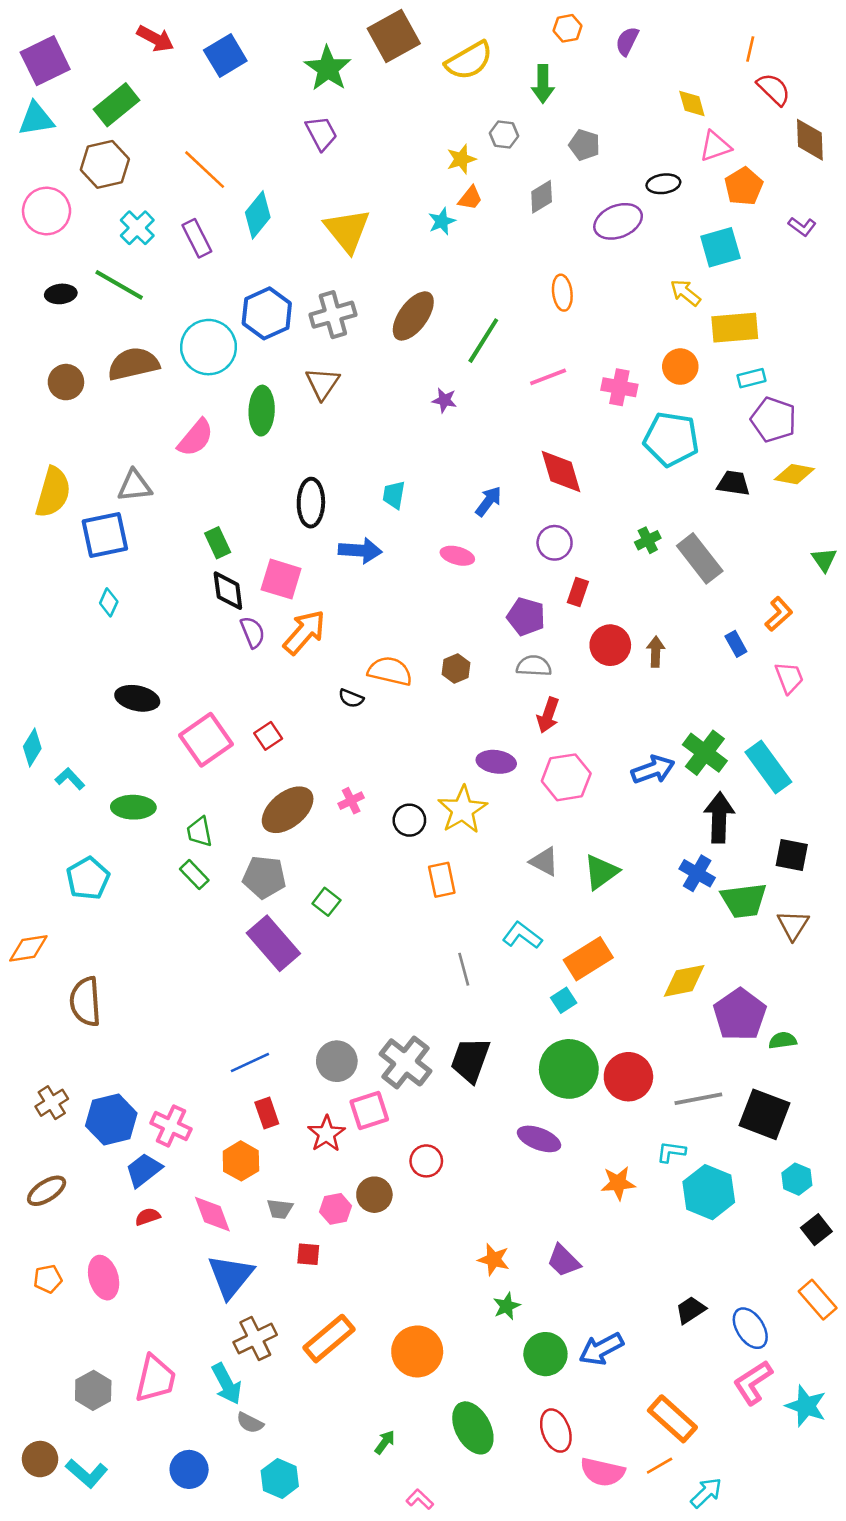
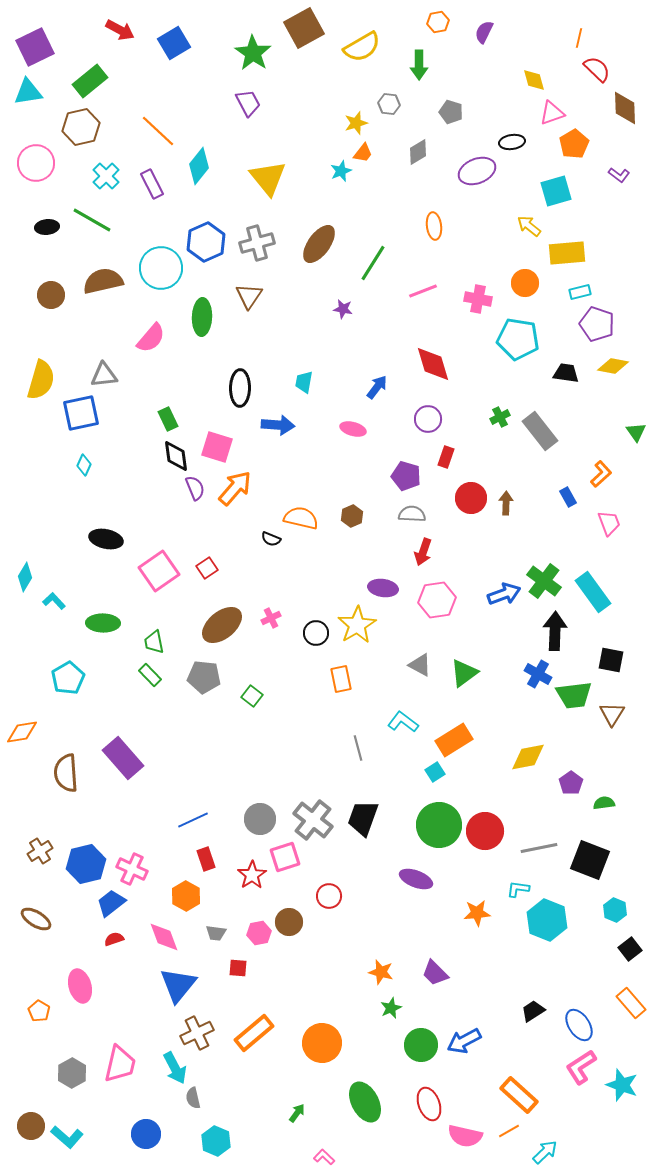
purple rectangle: (273, 943) -> (123, 758), moved
purple pentagon: (740, 1015) -> (571, 783), size x0.6
brown ellipse: (47, 1191) -> (36, 919), turned 64
orange pentagon: (48, 1279) -> (39, 1011), moved, turned -30
gray semicircle: (250, 1423) -> (193, 1098), turned 50

